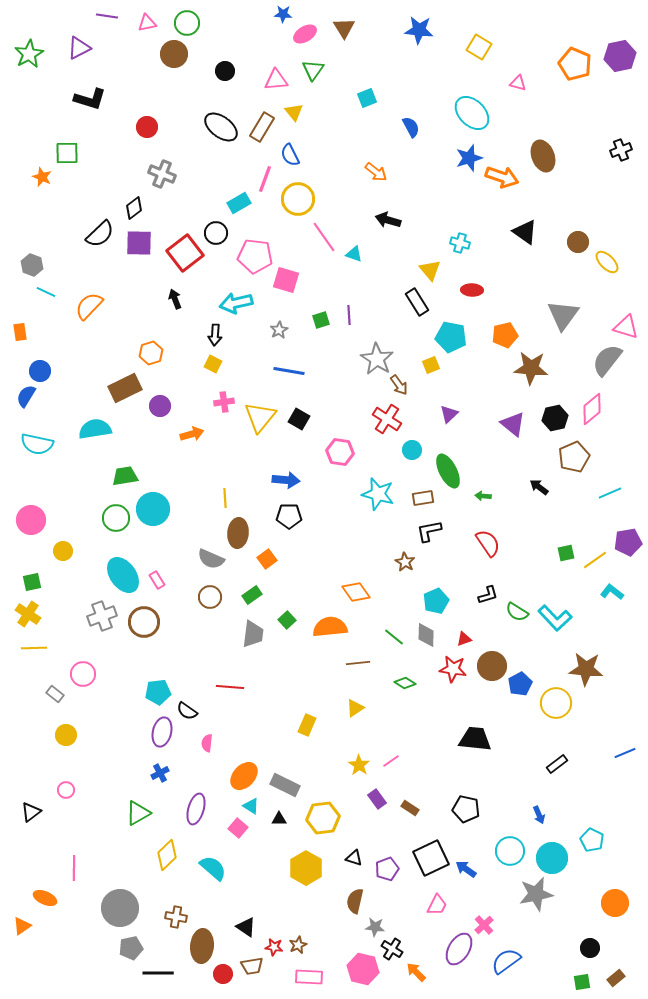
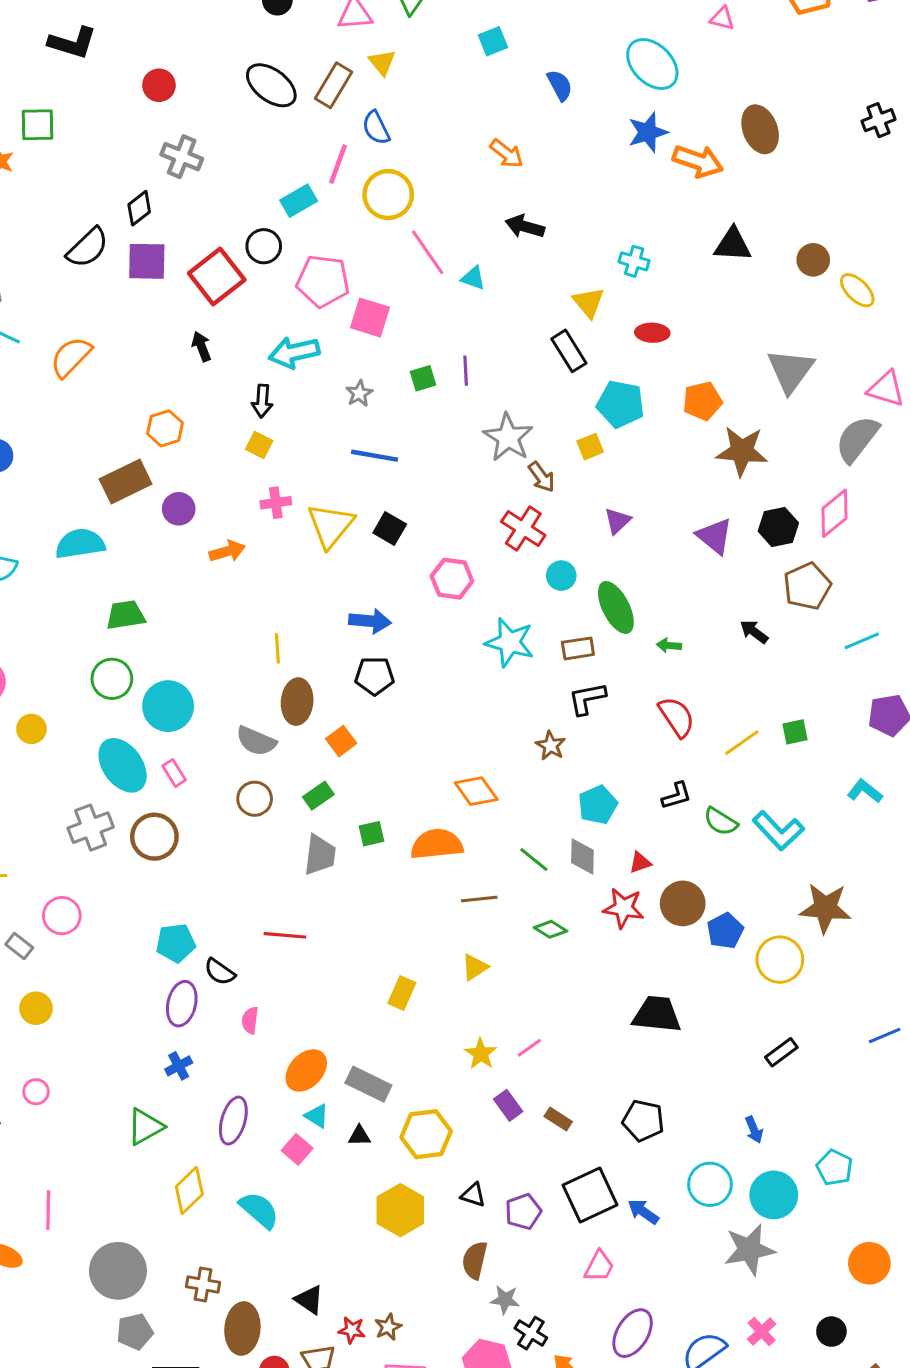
black triangle: (525, 232) -> (733, 245), turned -32
cyan circle: (153, 509) -> (168, 706), moved
yellow line: (595, 560) -> (742, 743), moved
green square: (287, 620) -> (371, 834), turned 30
pink cross: (484, 925) -> (762, 1332), moved

